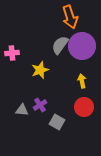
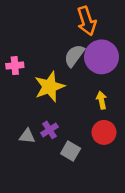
yellow star: (40, 70) -> (49, 87), size x1.4

